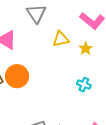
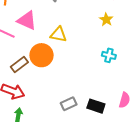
yellow triangle: (61, 39) -> (58, 34), moved, turned 30

